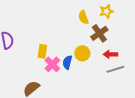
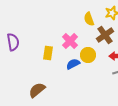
blue semicircle: (67, 62) -> (73, 64), turned 48
pink cross: (52, 64) -> (70, 41), moved

